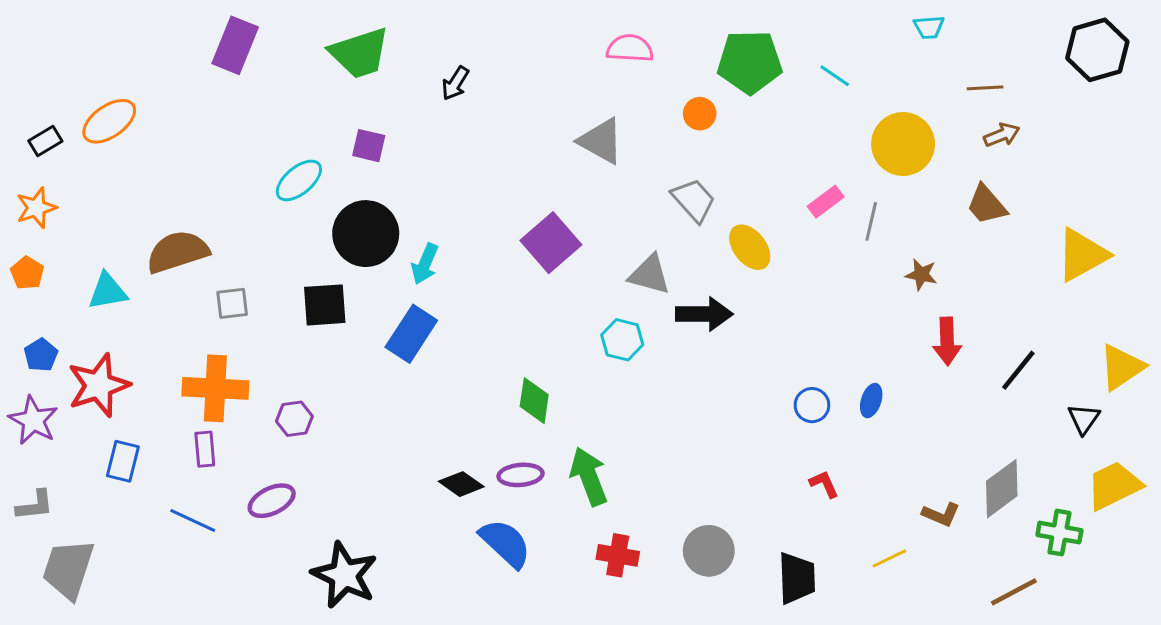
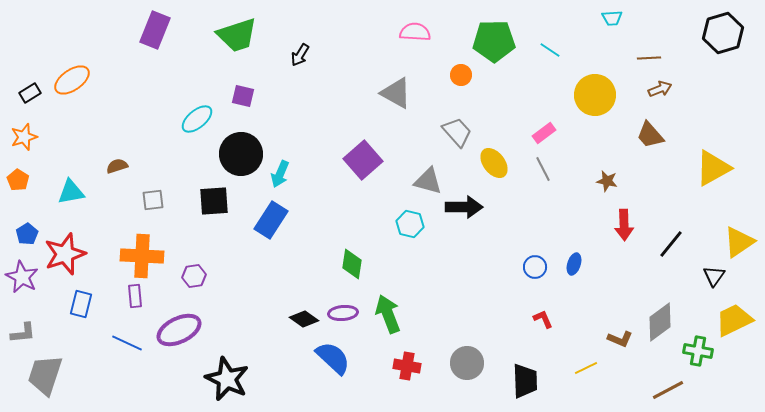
gray line: (871, 221) -> (543, 169), moved, turned -40
brown semicircle: (177, 252) -> (117, 166), size x0.5
purple ellipse: (272, 501) -> (179, 330), size x1.4

